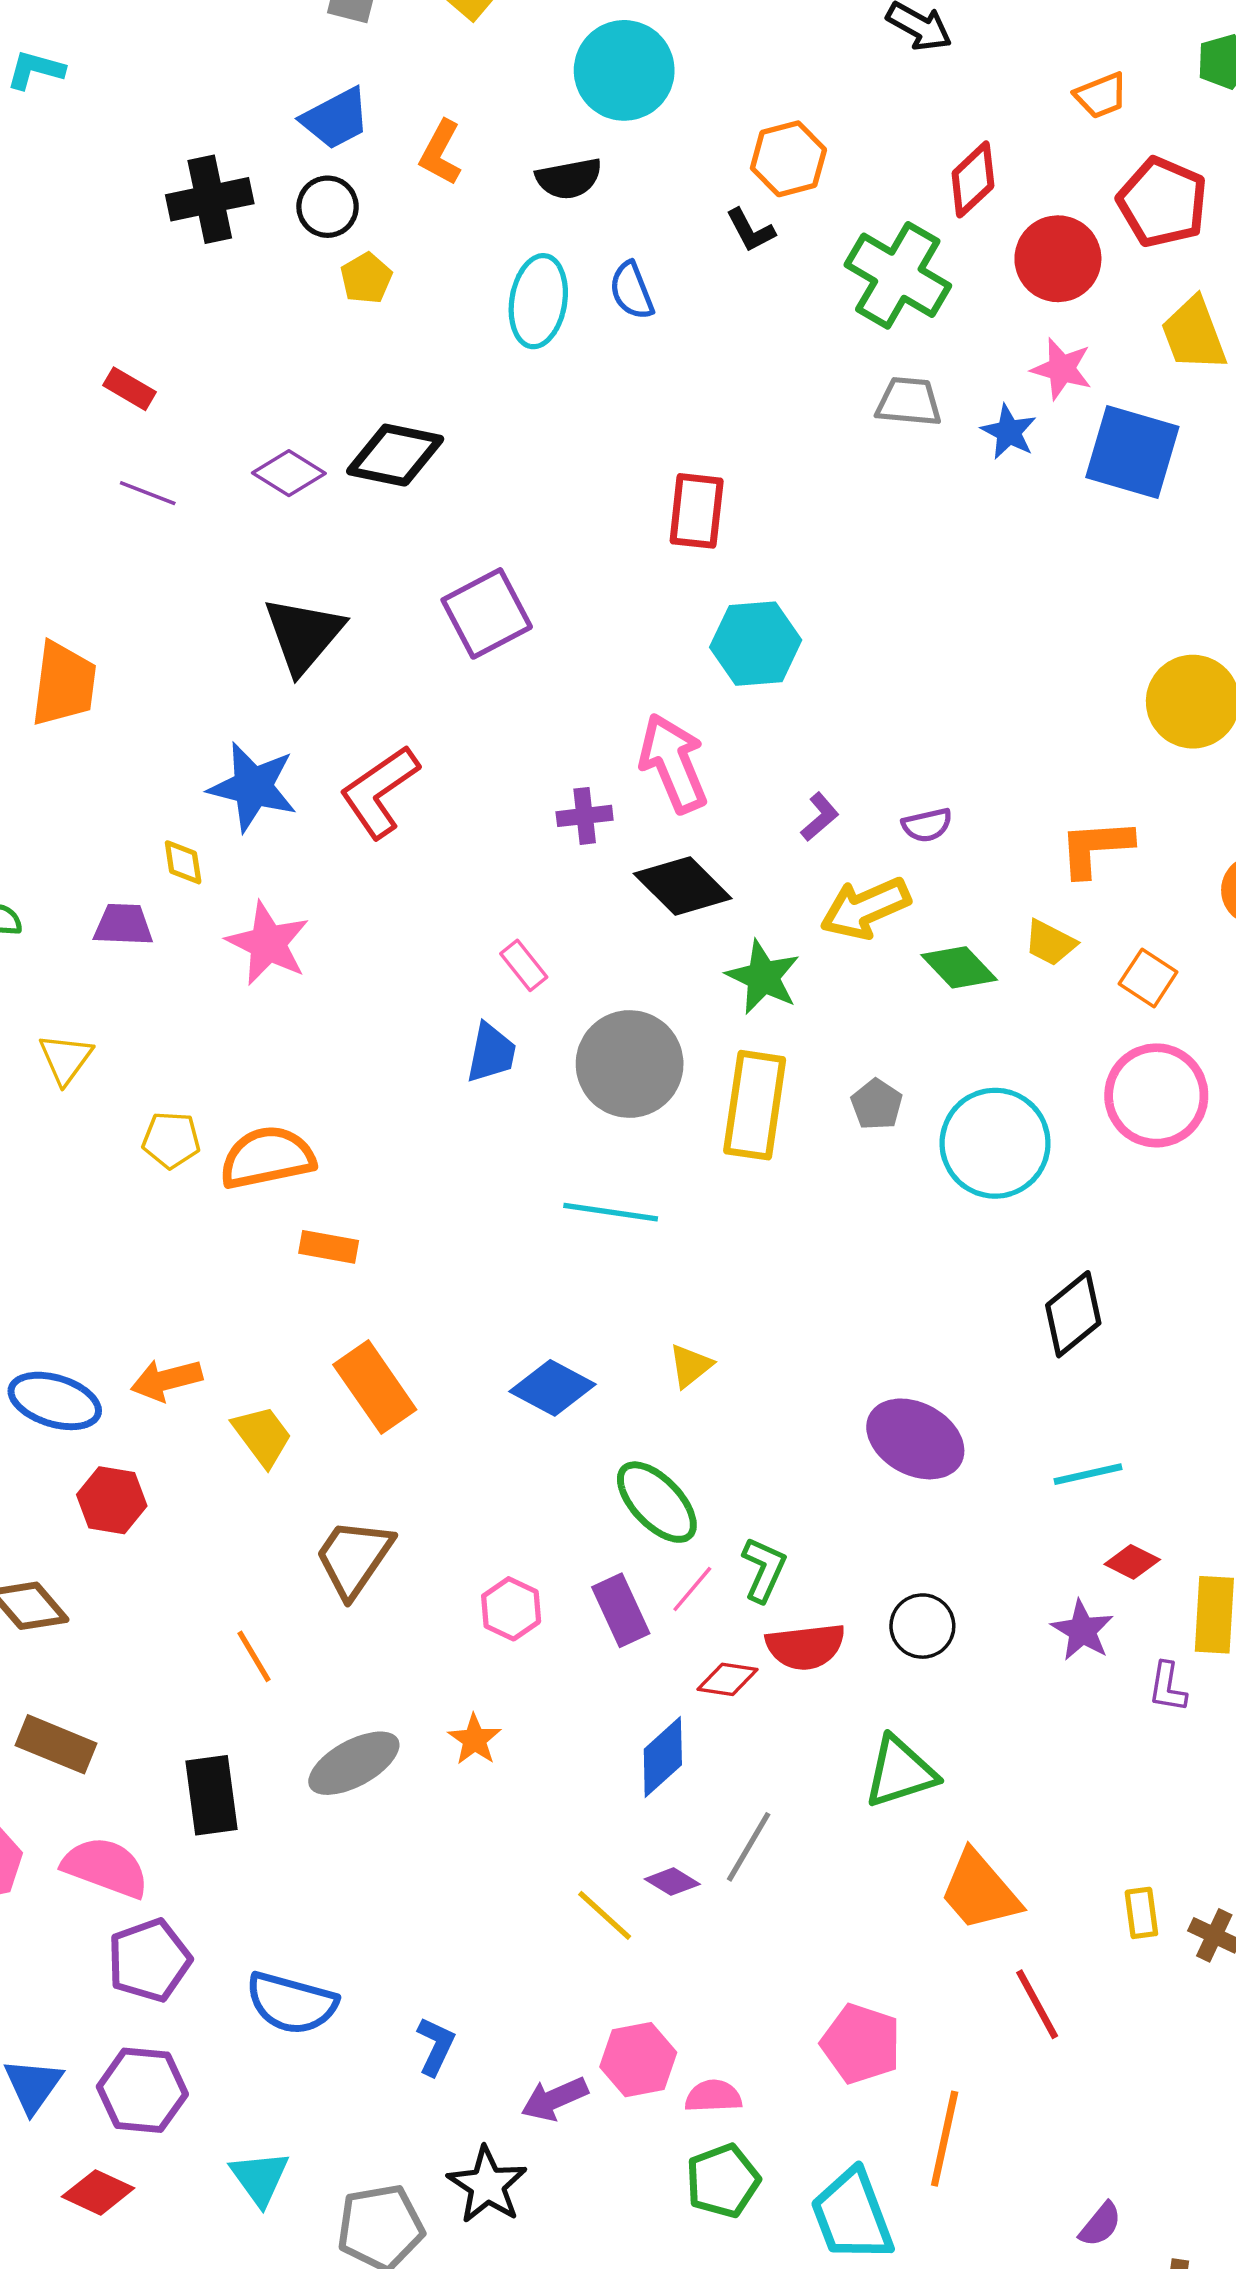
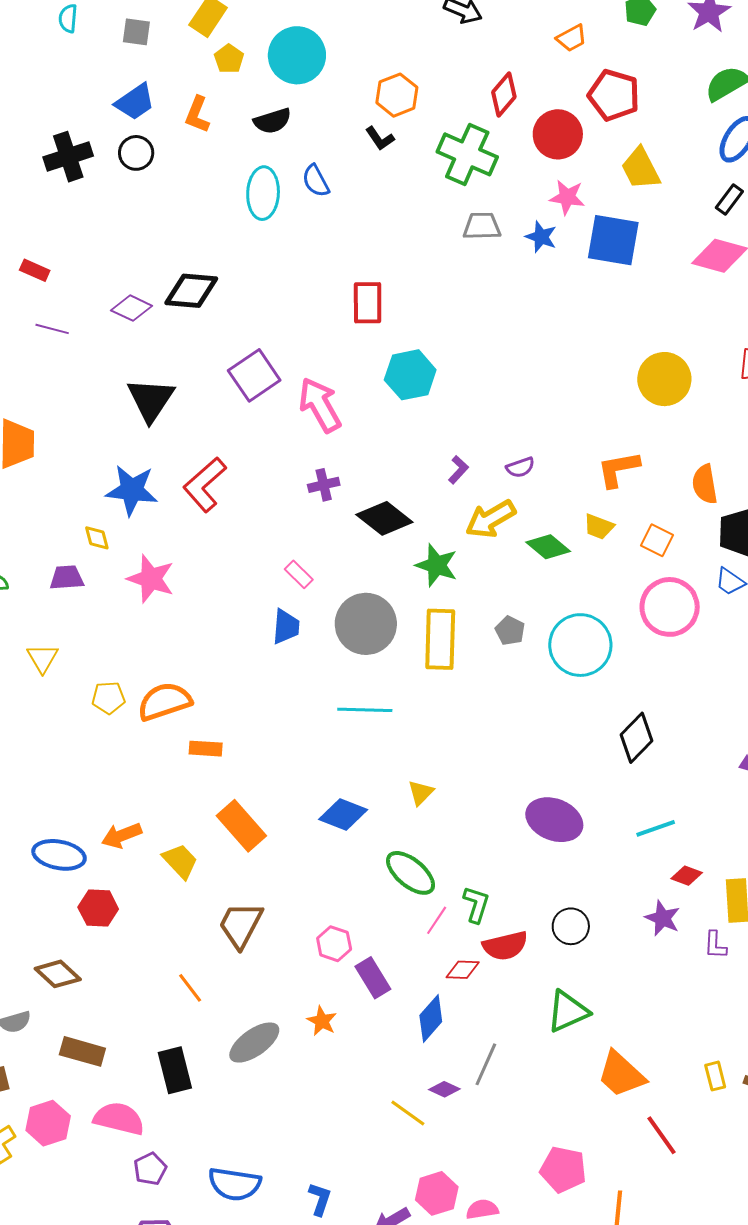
yellow pentagon: (366, 278) -> (229, 59), moved
pink arrow: (673, 763) -> (320, 405), moved
purple rectangle: (621, 1610) -> (373, 978), moved
purple pentagon: (149, 1960) -> (150, 1169), size x0.7

